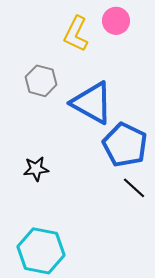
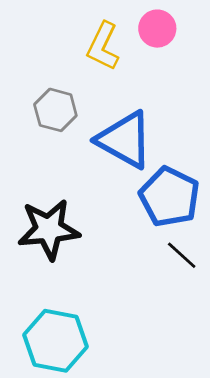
black star: (36, 169) -> (49, 229), size x1.8

